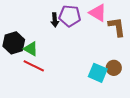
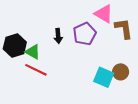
purple pentagon: (70, 16) -> (85, 34), moved, turned -30
black arrow: (55, 20) -> (58, 36), moved

